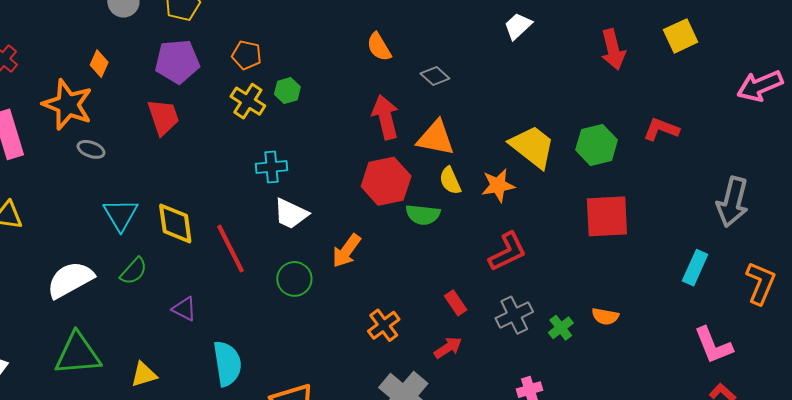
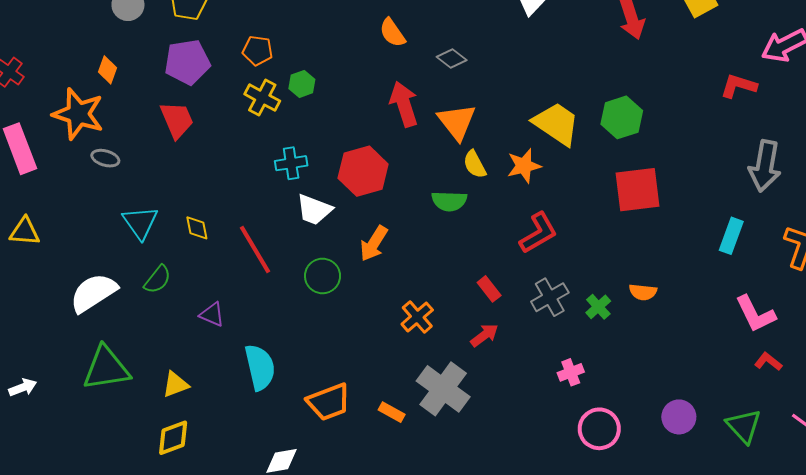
red L-shape: (661, 129) -> (739, 86), moved
orange triangle: (436, 138) -> (457, 122), turned 45
red hexagon: (386, 181) -> (363, 171), moved
yellow diamond: (175, 224) -> (197, 228), size x0.6

